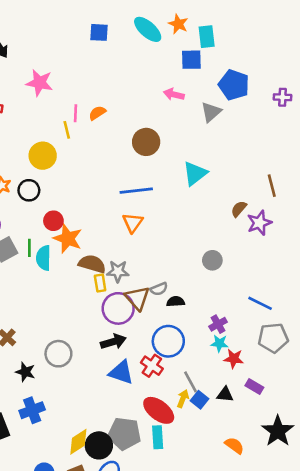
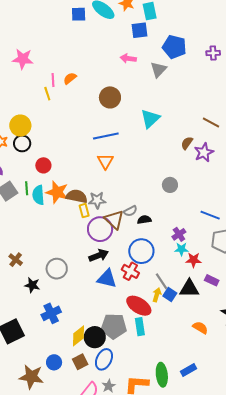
blue square: (99, 32) -> (79, 14), moved
yellow circle: (43, 156) -> (20, 126), moved
brown line: (272, 186) -> (211, 123), turned -42
orange star: (68, 239) -> (57, 192), moved
black triangle: (225, 394) -> (189, 289), size x1.5
blue cross: (32, 410) -> (51, 313), moved

